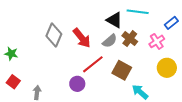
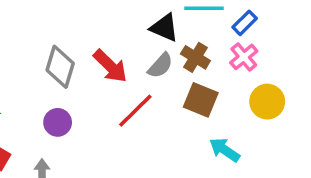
blue rectangle: (171, 23) -> (245, 23), moved
brown square: (122, 70) -> (201, 100), moved
purple circle: (77, 84) -> (58, 122), moved

